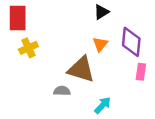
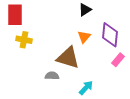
yellow cross: (28, 48) -> (24, 40), turned 35
pink rectangle: (141, 72) -> (118, 60), turned 32

